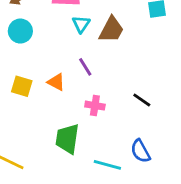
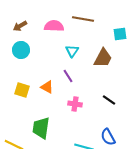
cyan triangle: (81, 24) -> (72, 51), moved
brown trapezoid: (111, 30) -> (103, 58), moved
green trapezoid: (67, 139) -> (41, 128), moved

